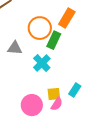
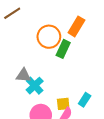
gray triangle: (15, 48) -> (23, 75), moved
cyan cross: (42, 63) -> (35, 86), moved

